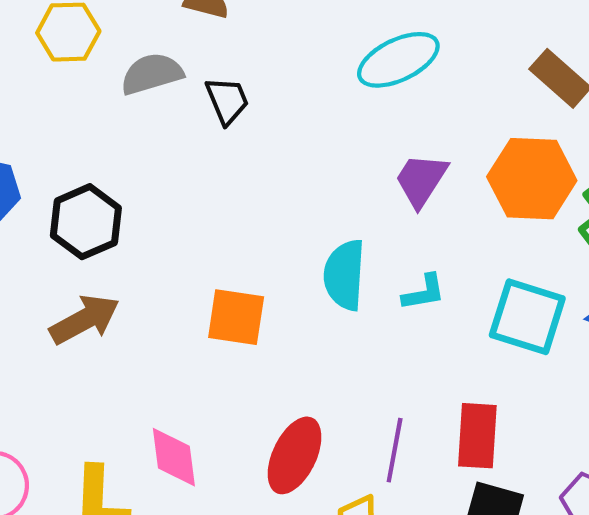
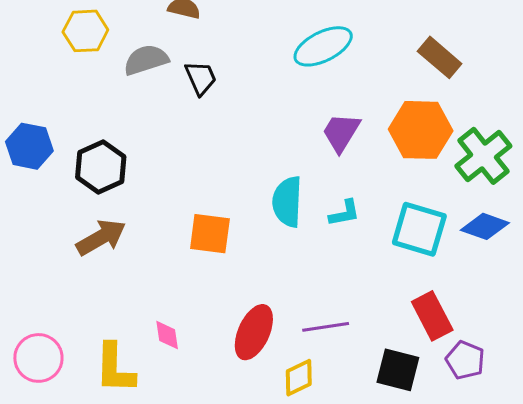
red rectangle: (477, 436) -> (432, 316), moved, turned -30
purple line: (395, 450) -> (326, 327), turned 72
pink diamond: (174, 457) -> (167, 335), size x0.7

